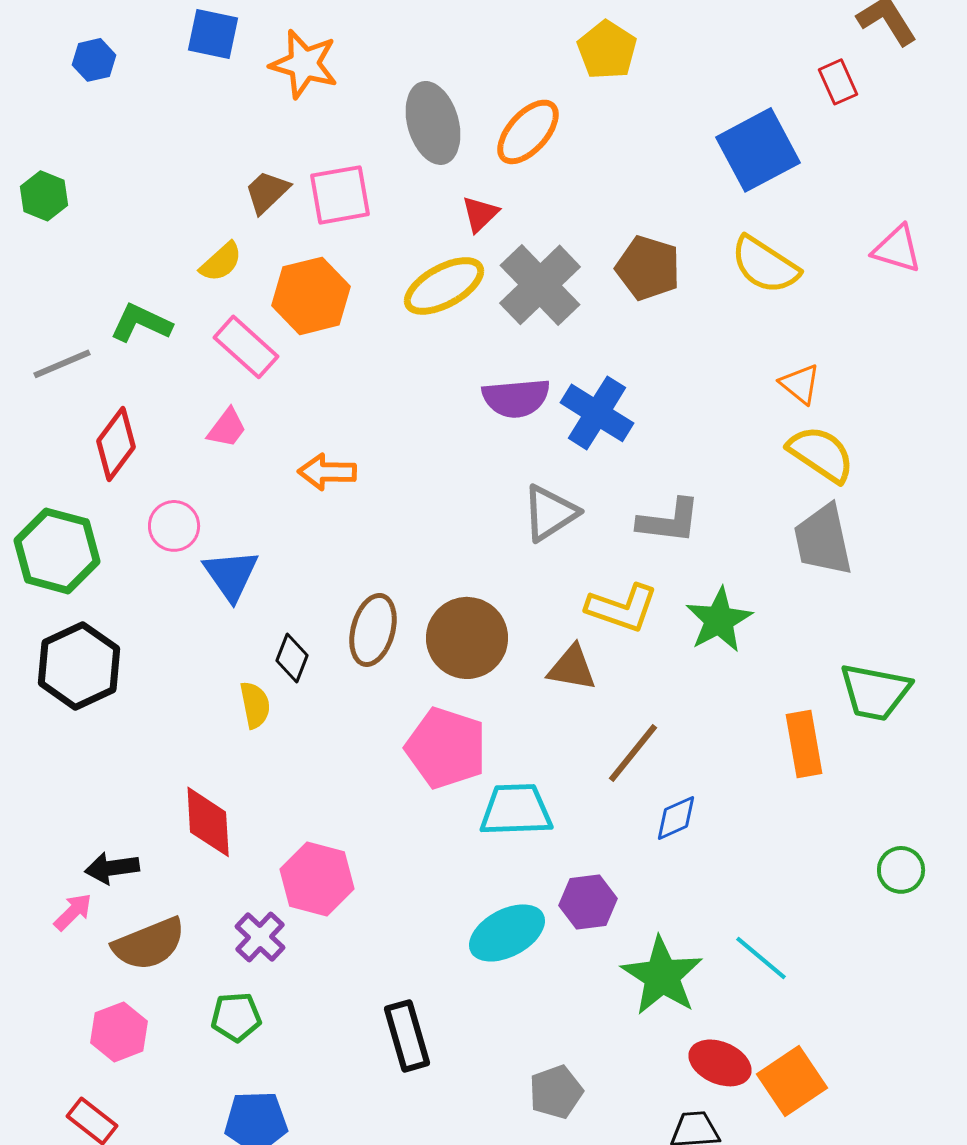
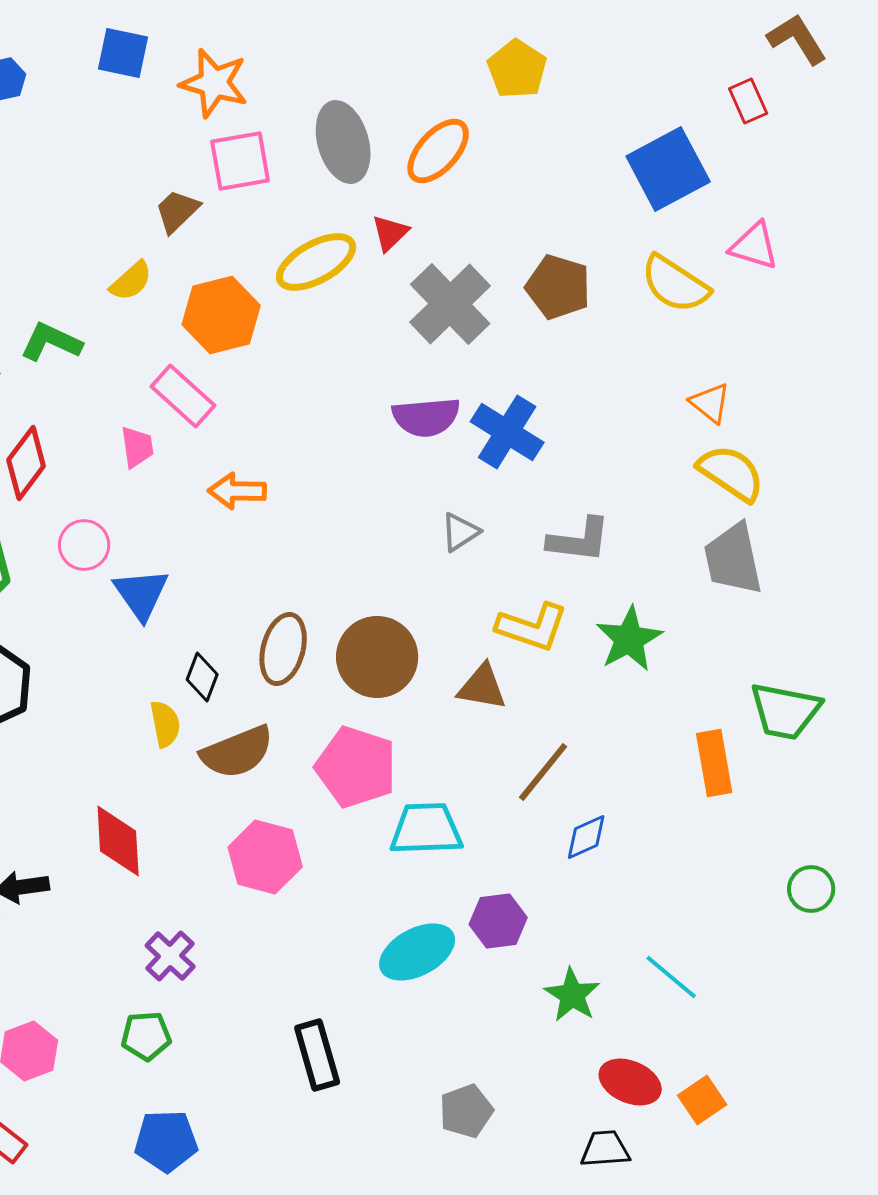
pink square: (340, 195) -> (240, 161), moved
pink triangle: (897, 249) -> (754, 246), moved
yellow ellipse: (444, 286) -> (316, 262), moved
pink rectangle: (246, 347) -> (183, 396), moved
pink trapezoid: (227, 428) -> (137, 447), turned -45
gray triangle: (550, 513) -> (460, 532), size x0.7
pink hexagon: (317, 879) -> (265, 857), moved
brown semicircle: (149, 944) -> (237, 752), moved
green star: (662, 976) -> (572, 995), size x0.7
orange square: (792, 1081) -> (702, 1100), size x0.7

